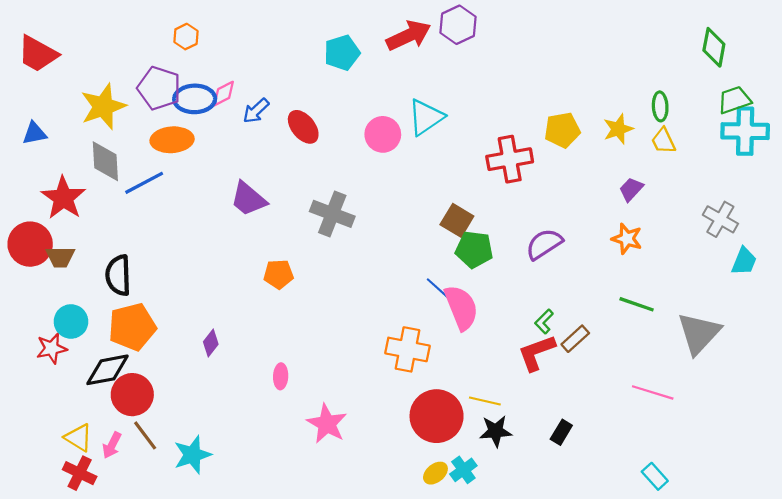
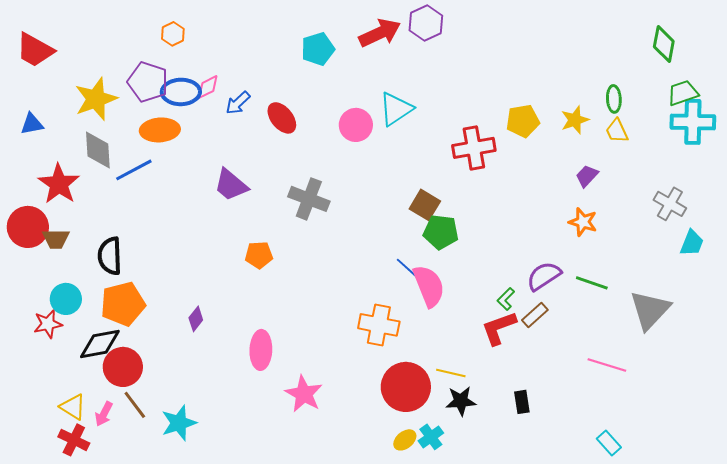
purple semicircle: (544, 244) -> (544, 276), moved
pink ellipse: (281, 376) -> (261, 350), size x1.6
black rectangle: (561, 432) -> (522, 402), turned -40

